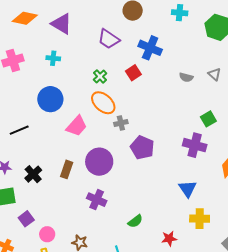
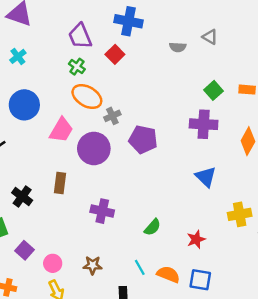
purple trapezoid: (109, 39) -> (80, 36), moved, turned 45
cyan cross: (53, 58) -> (18, 56), turned -32
purple circle: (99, 162) -> (94, 148), moved
yellow cross: (200, 219) -> (240, 214), moved

